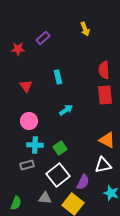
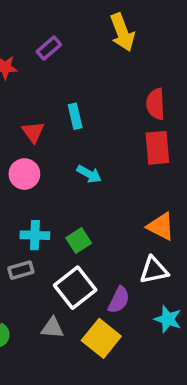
yellow arrow: (85, 29) -> (122, 32), size x1.5
red triangle: (26, 86) -> (33, 132), moved
cyan arrow: (66, 110) -> (89, 174), turned 64
pink circle: (29, 121) -> (24, 174), moved

